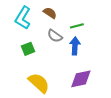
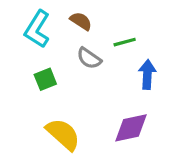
blue arrow: (75, 46) -> (147, 74), moved

